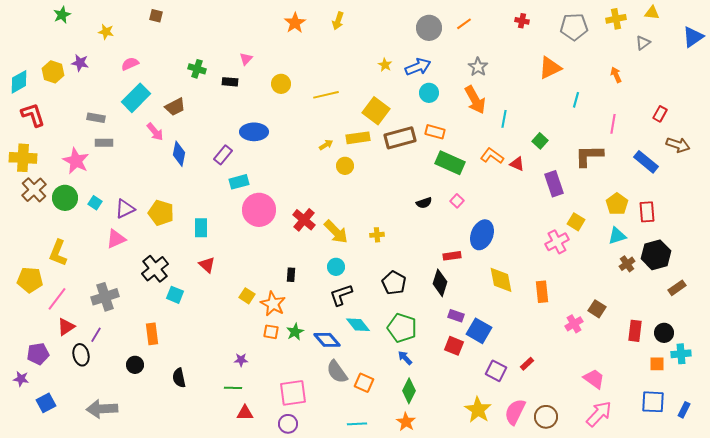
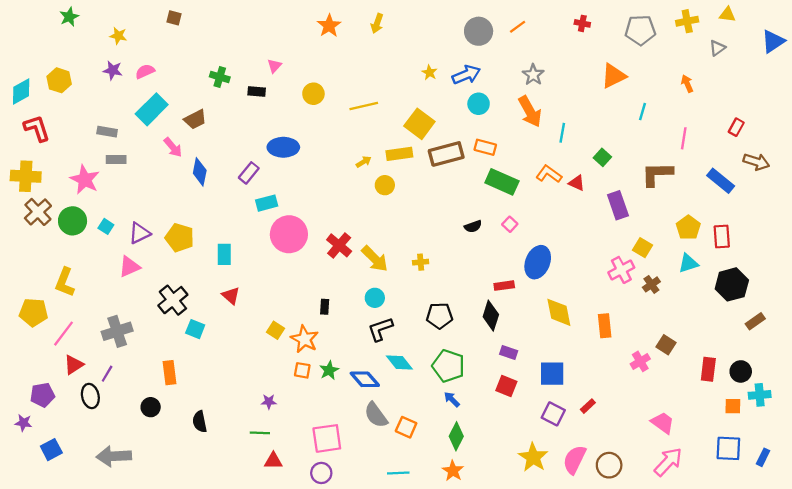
purple star: (80, 63) -> (113, 70), moved
brown cross: (627, 264) -> (651, 284), moved
black pentagon: (394, 283) -> (440, 316), turned -30
blue square: (479, 331) -> (552, 374), moved, turned -30

